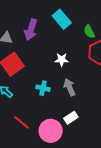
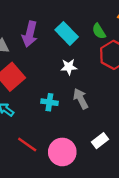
cyan rectangle: (62, 19) -> (67, 33), moved
white rectangle: (71, 118) -> (100, 141), moved

